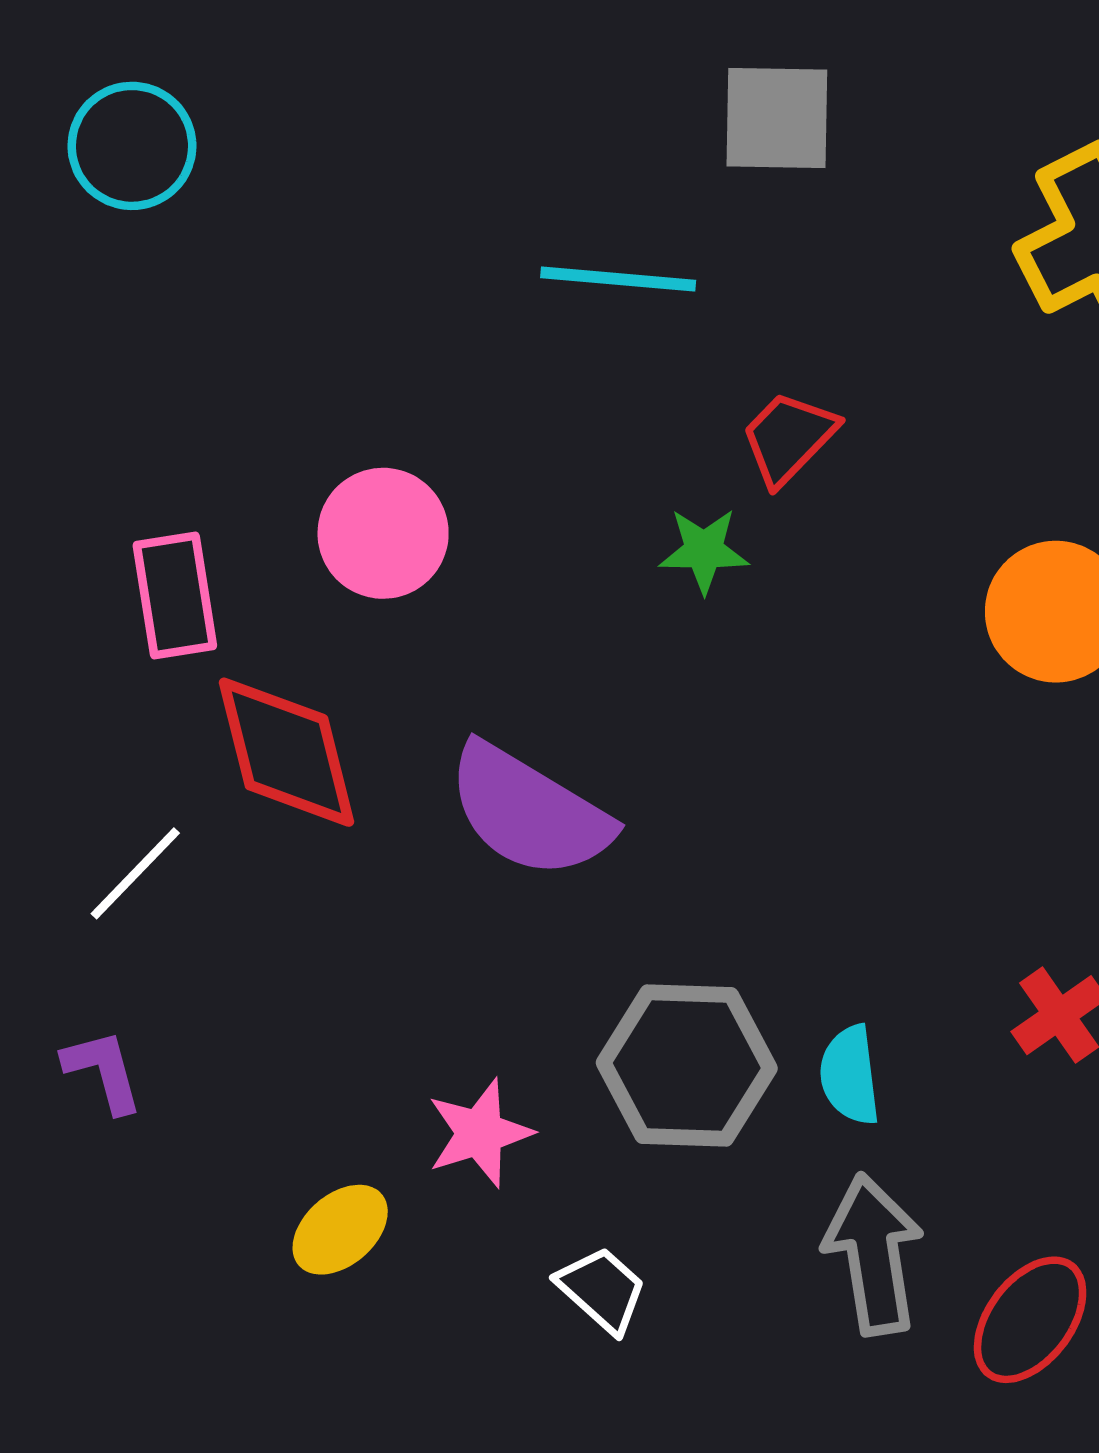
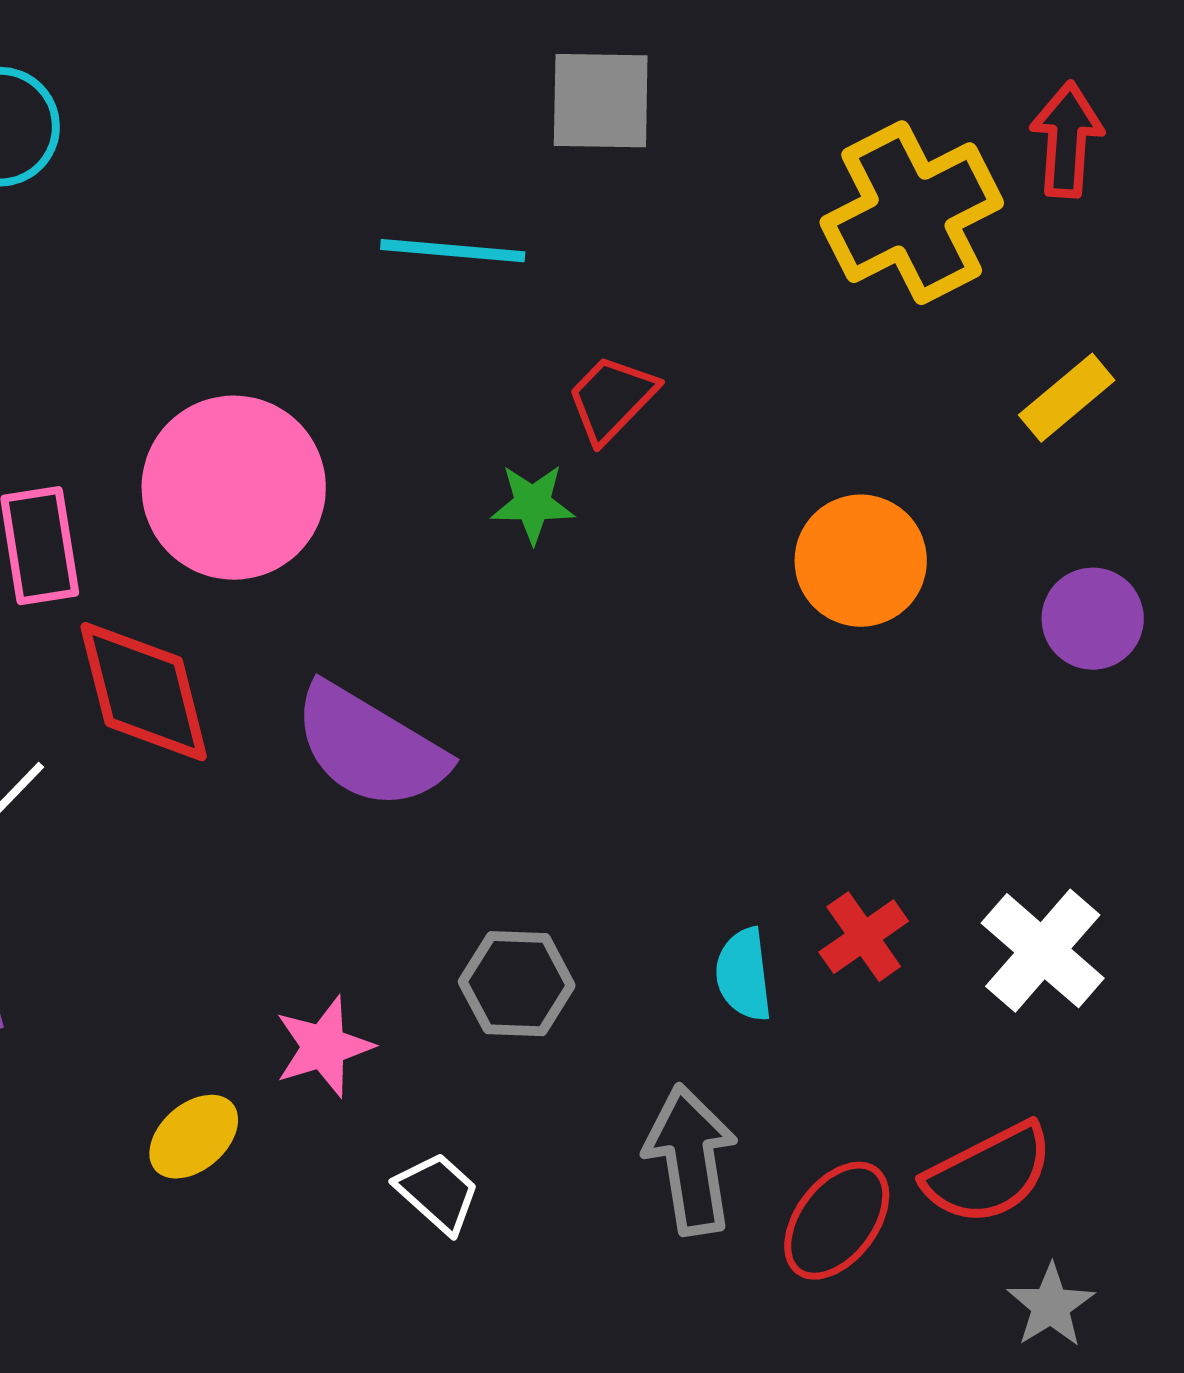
pink circle: (383, 533) -> (234, 488), size x1.5
gray hexagon: (687, 1065) -> (517, 984), size x0.7
cyan semicircle: (850, 1075) -> (744, 975), moved

